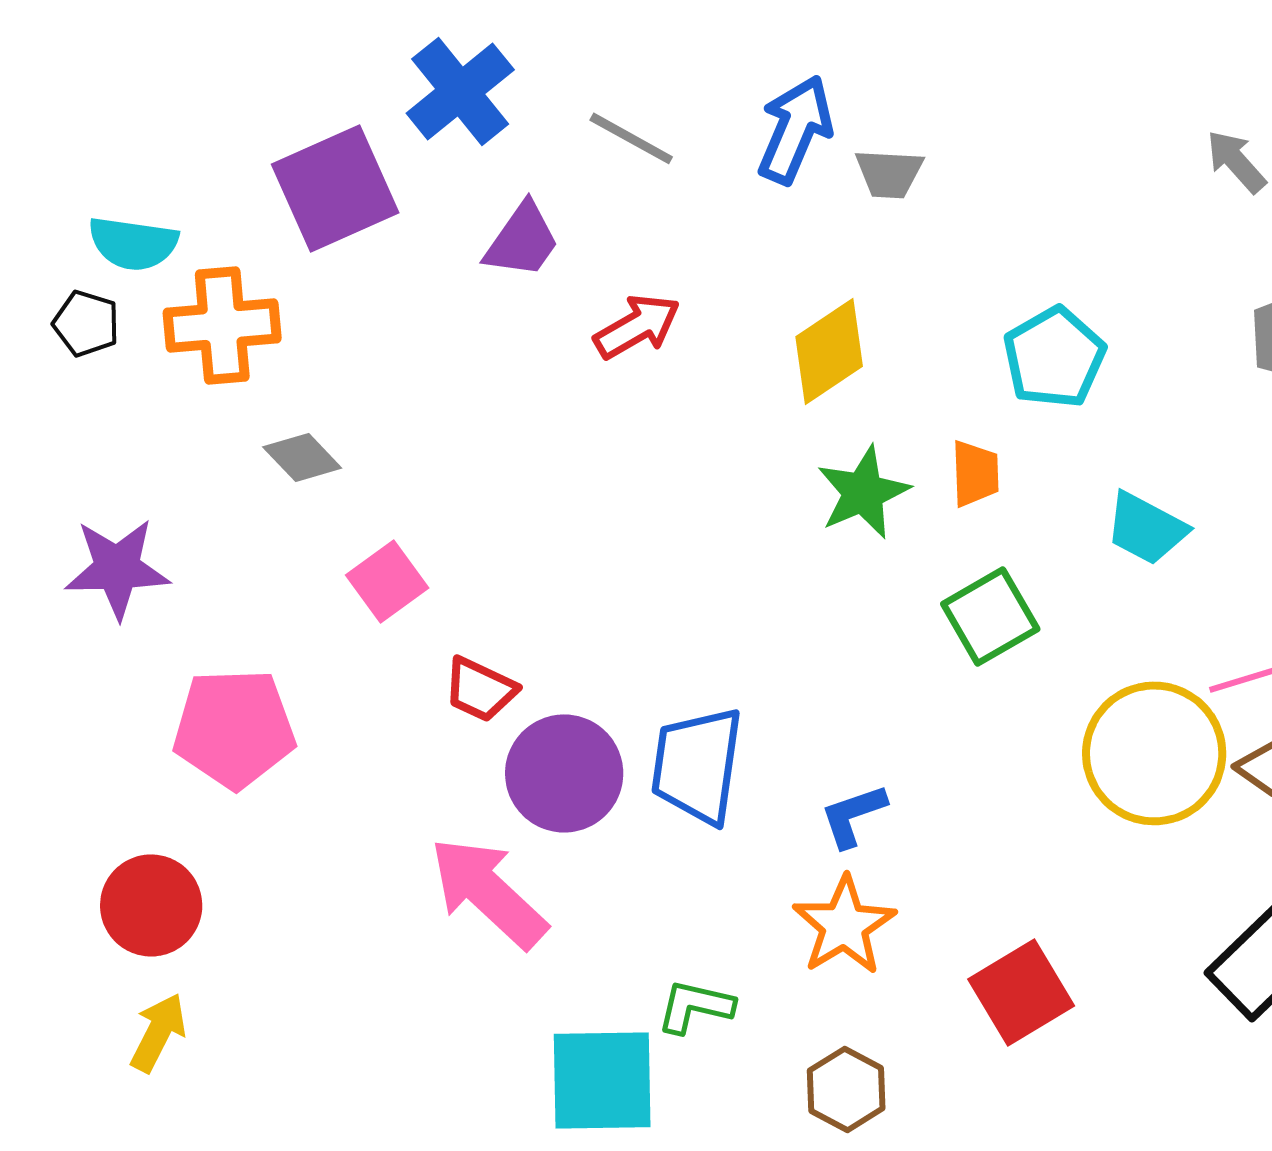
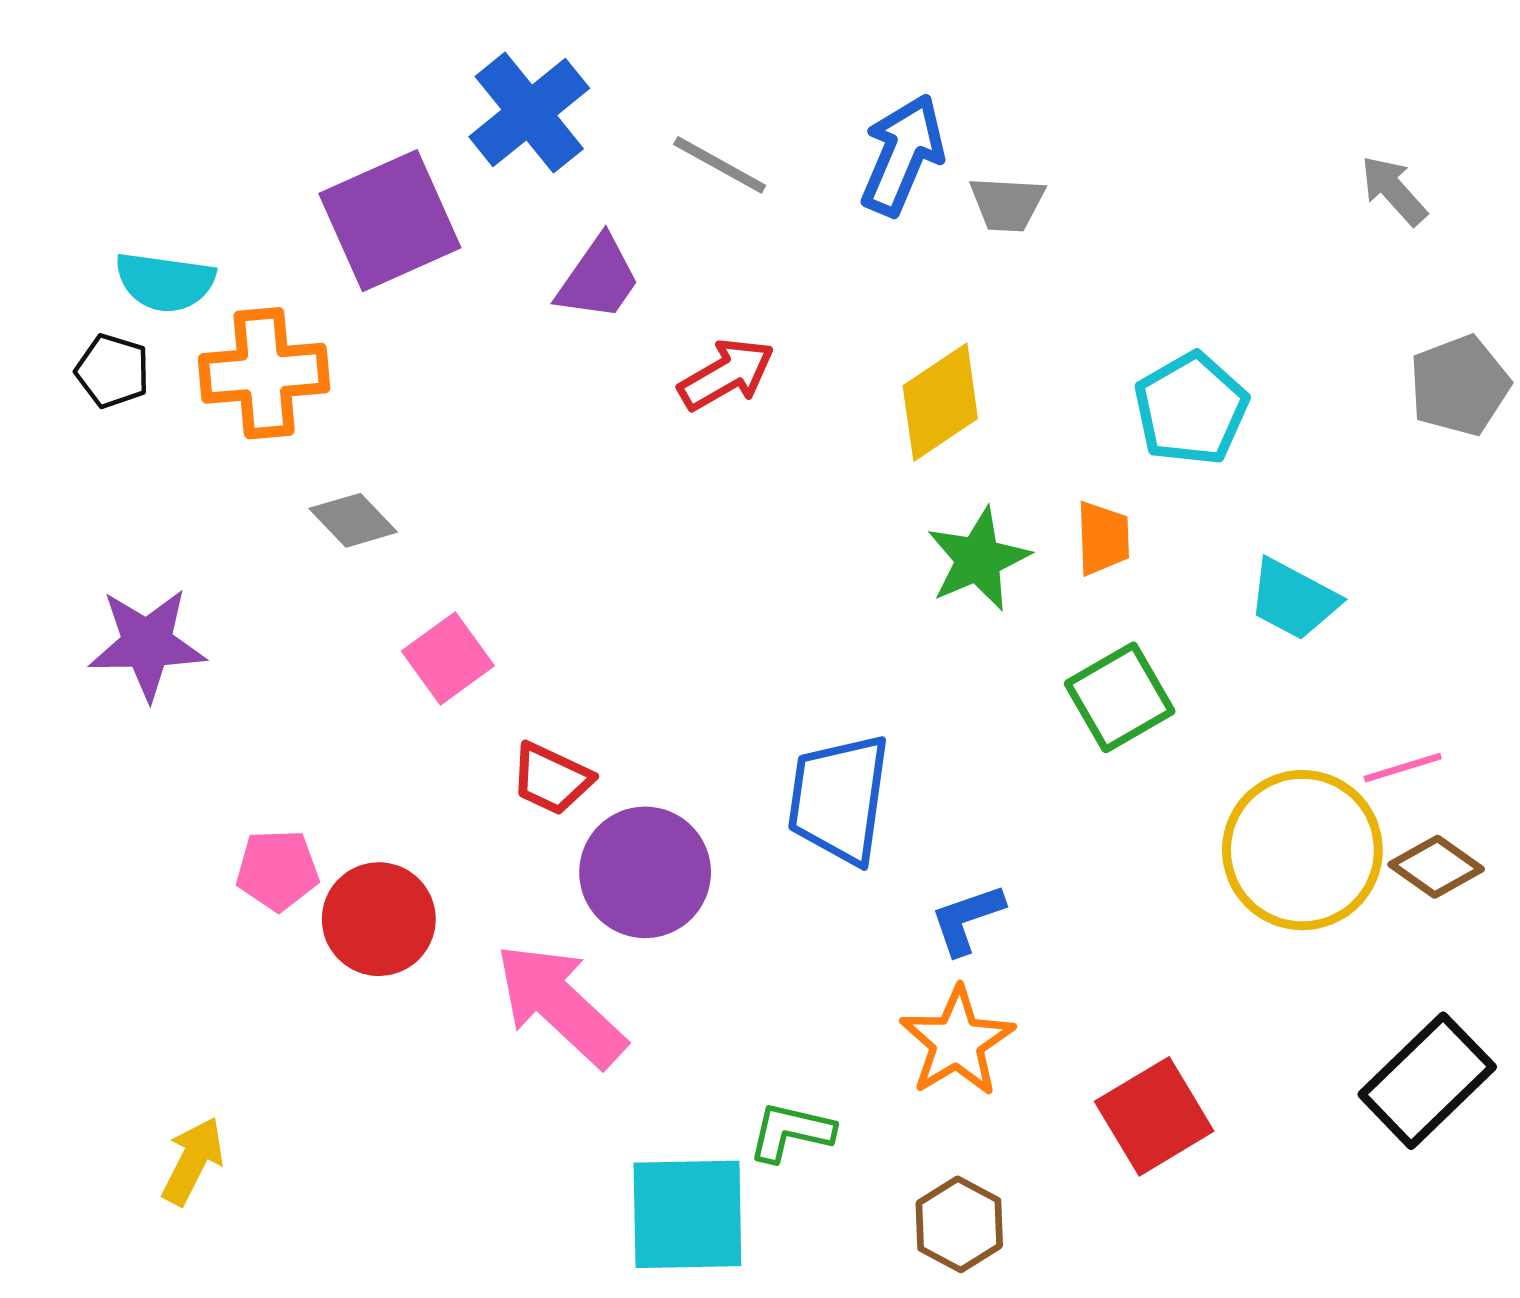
pink pentagon: (234, 728) -> (277, 870), moved, size x0.6
blue trapezoid: (697, 765) -> (839, 799), moved
red circle: (151, 905) -> (379, 919), moved

